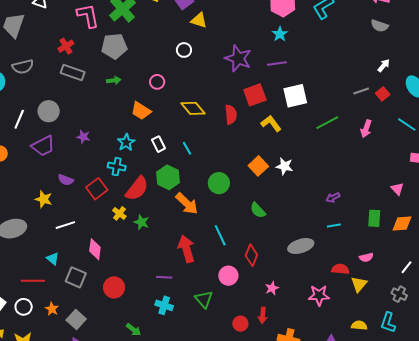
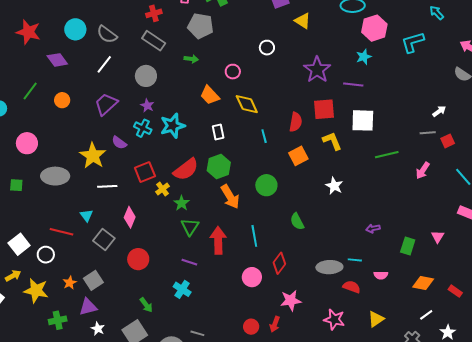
yellow triangle: (199, 20) -> (303, 21), moved
white arrow: (384, 66) -> (439, 111), moved
gray semicircle: (23, 67) -> (107, 34), moved, turned 35
yellow diamond: (193, 108) -> (247, 104), moved
gray circle: (49, 111) -> (146, 76), moved
white line: (19, 119) -> (104, 64), moved
cyan star: (126, 142) -> (173, 126), moved, size x1.4
purple trapezoid: (43, 146) -> (106, 104), turned 150
cyan line: (187, 148) -> (264, 136), moved
orange square: (258, 166) -> (298, 156), moved
cyan cross: (117, 167) -> (143, 128), moved
red square: (97, 189) -> (145, 172), moved
yellow star: (44, 199) -> (93, 156), size x1.5
green rectangle: (374, 218) -> (408, 246), moved
orange diamond: (402, 223) -> (423, 283), moved
cyan line: (334, 226) -> (355, 260), moved
pink semicircle: (366, 257) -> (381, 275), moved
red semicircle: (340, 269) -> (352, 287), moved
pink star: (272, 288) -> (291, 300), size x1.5
green triangle: (204, 299) -> (190, 227), moved
orange star: (52, 309) -> (70, 283), moved

